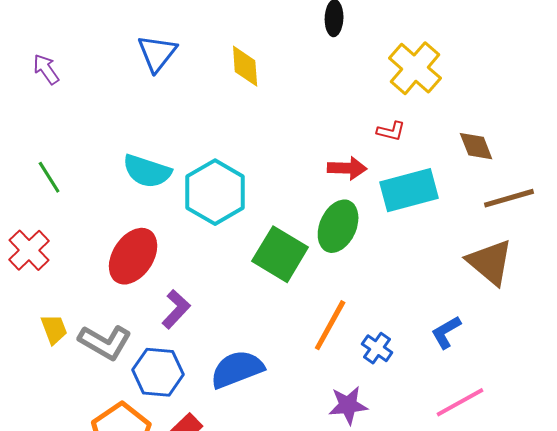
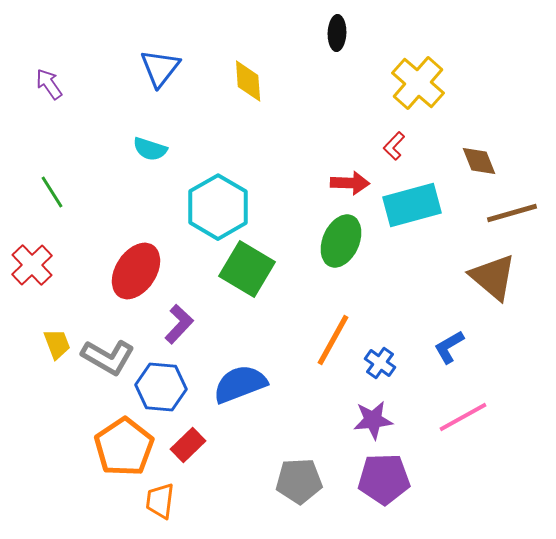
red L-shape: (391, 131) -> (394, 146), turned 120
cyan semicircle: (147, 171) -> (150, 149), moved, size x0.7
green square: (280, 254) -> (247, 269), moved
purple star: (348, 405) -> (373, 420), moved

